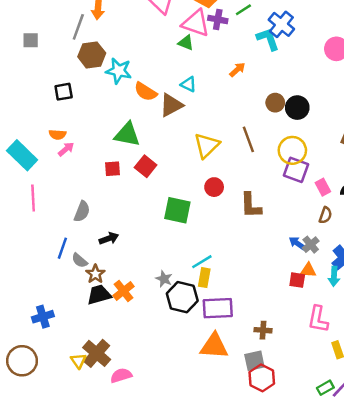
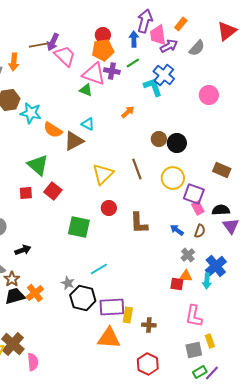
green triangle: (127, 134) -> (38, 165), turned 30
purple square: (296, 170) -> (194, 194), moved
blue arrow: (297, 243) -> (177, 230), moved
yellow rectangle: (204, 278) -> (128, 315), moved
gray square: (254, 361) -> (194, 350), moved
pink semicircle: (121, 375) -> (33, 362), turned 102

